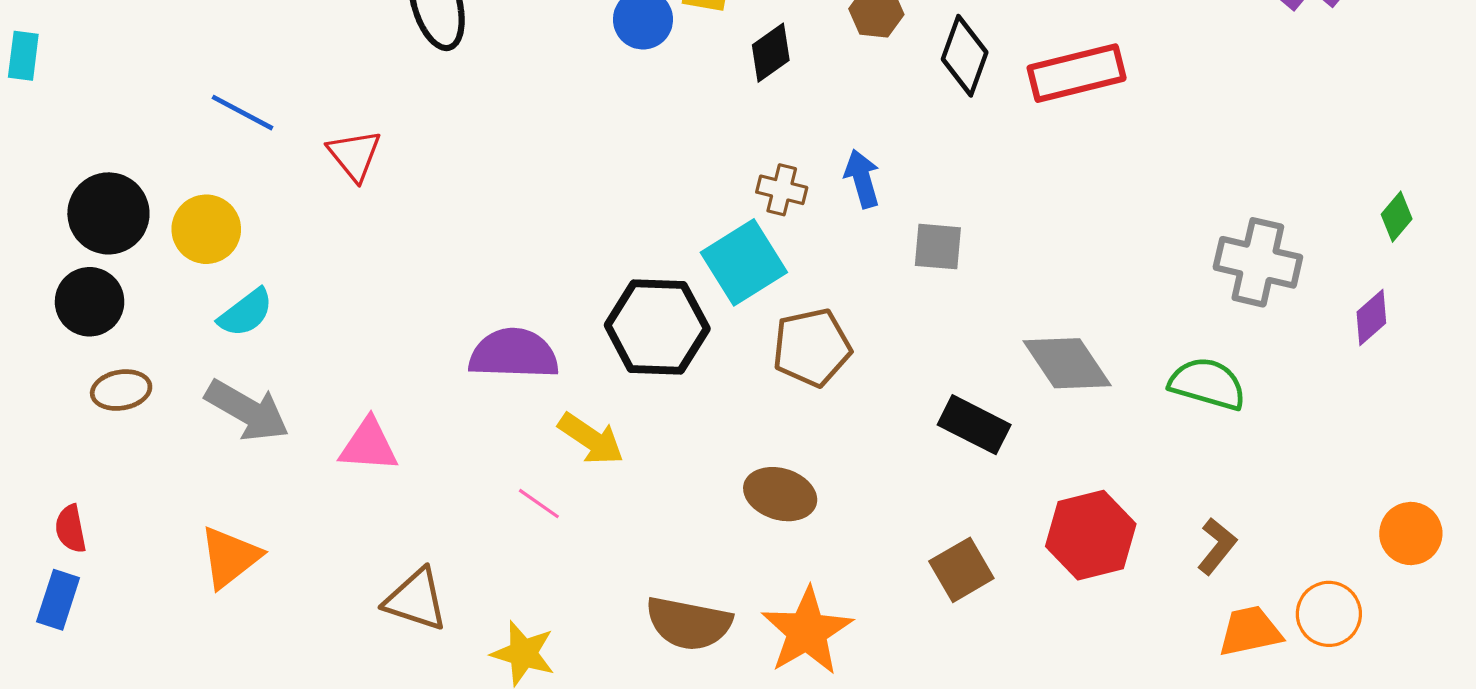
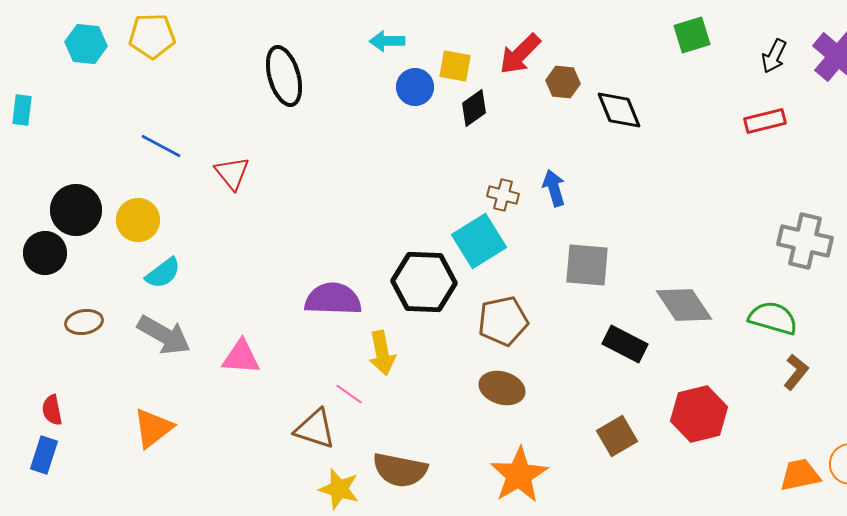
black diamond: (771, 53) -> (474, 108), moved
black diamond: (965, 56) -> (619, 110), turned -42
red rectangle: (1077, 73) -> (765, 121), moved, size x0.7
gray square: (938, 247) -> (587, 265), moved, size x1.4
black circle: (90, 302) -> (45, 253), moved
brown pentagon: (812, 347) -> (503, 321), moved
yellow arrow: (591, 439) -> (382, 353), turned 45
brown L-shape: (1217, 546) -> (796, 372), moved
brown triangle: (416, 600) -> (315, 429), moved
brown semicircle: (689, 623) -> (400, 470), moved

